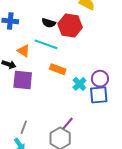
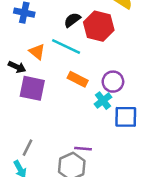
black semicircle: (49, 23) -> (72, 20), turned 120
purple circle: (100, 79) -> (113, 82), moved
purple line: (68, 123) -> (83, 149), turned 48

